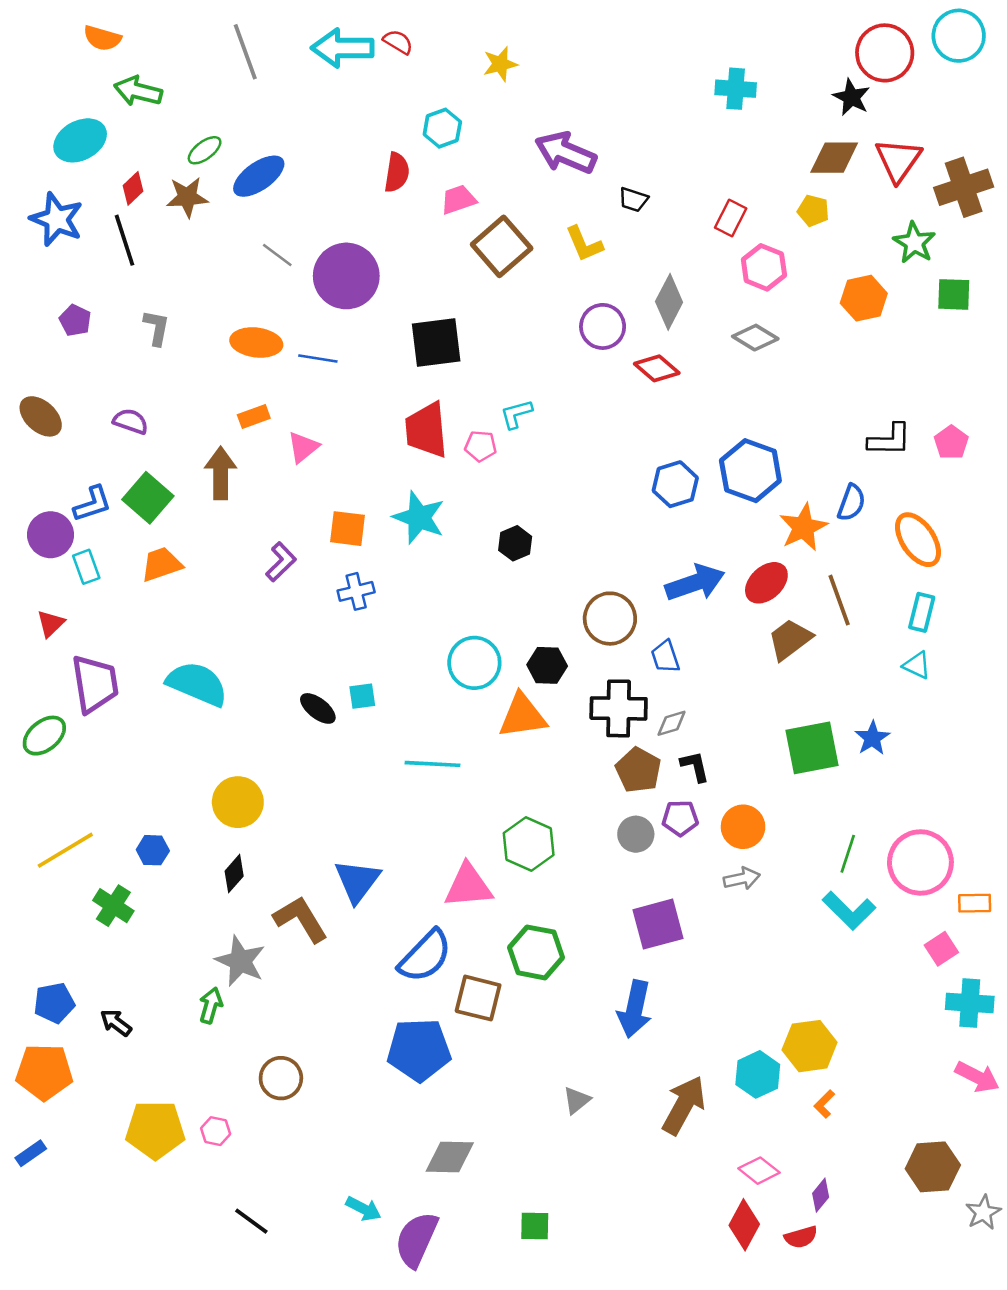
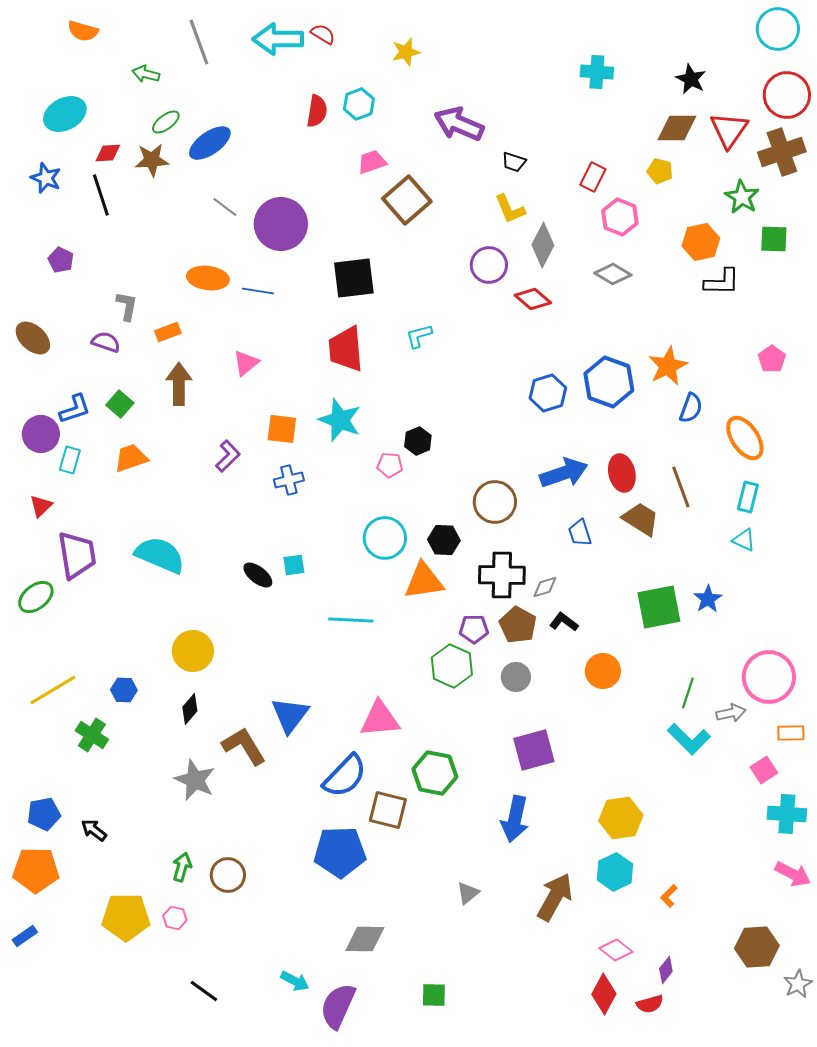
red circle: (885, 53) -> (787, 95), moved
green arrow: (138, 91) -> (146, 74), moved, size x0.7
red semicircle: (397, 172) -> (317, 111), moved
red diamond: (133, 188) -> (108, 153), turned 40
blue star: (57, 219) -> (46, 178), size x0.7
yellow L-shape: (584, 244) -> (510, 209), moved
gray L-shape: (156, 328) -> (127, 306), moved
orange rectangle: (254, 416) -> (168, 332), moved
black L-shape: (890, 440) -> (722, 282), moved
pink pentagon: (481, 446) -> (390, 465), moved
green square: (148, 498) -> (120, 404), size x0.7
orange star: (803, 527) -> (668, 366), moved
cyan rectangle: (86, 567) -> (70, 460), turned 36
red ellipse: (766, 583) -> (622, 473), turned -60
brown trapezoid: (790, 639) -> (641, 519), turned 69
blue trapezoid: (665, 657) -> (580, 533), moved
black L-shape: (695, 766) -> (564, 622), turned -40
purple pentagon: (680, 818) -> (474, 629), moved
green hexagon: (529, 844) -> (452, 666), moved
pink circle: (920, 862) -> (769, 677), moved
gray arrow: (742, 879) -> (731, 713), moved
green arrow: (211, 1005) -> (182, 867), moved
yellow hexagon: (810, 1046) -> (621, 818), moved

